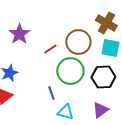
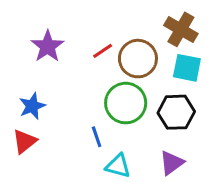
red line: (50, 49) -> (103, 51), moved

